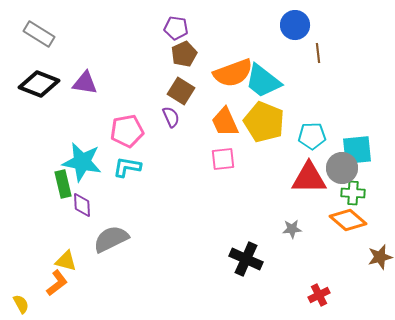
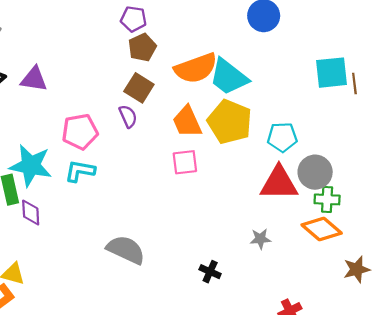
brown line: (318, 53) -> (354, 84), moved
cyan square: (357, 150) -> (331, 73), moved
gray semicircle: (111, 239) -> (126, 250), moved, turned 51
black cross: (246, 259) -> (210, 272), size x0.6

